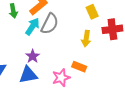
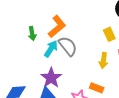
gray semicircle: (50, 24) -> (68, 46), turned -65
purple star: (33, 56) -> (51, 78), size x1.5

